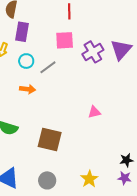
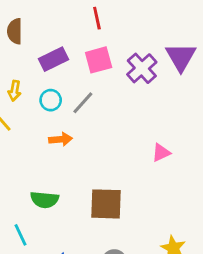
purple rectangle: (22, 32) -> (53, 59), moved, turned 66

